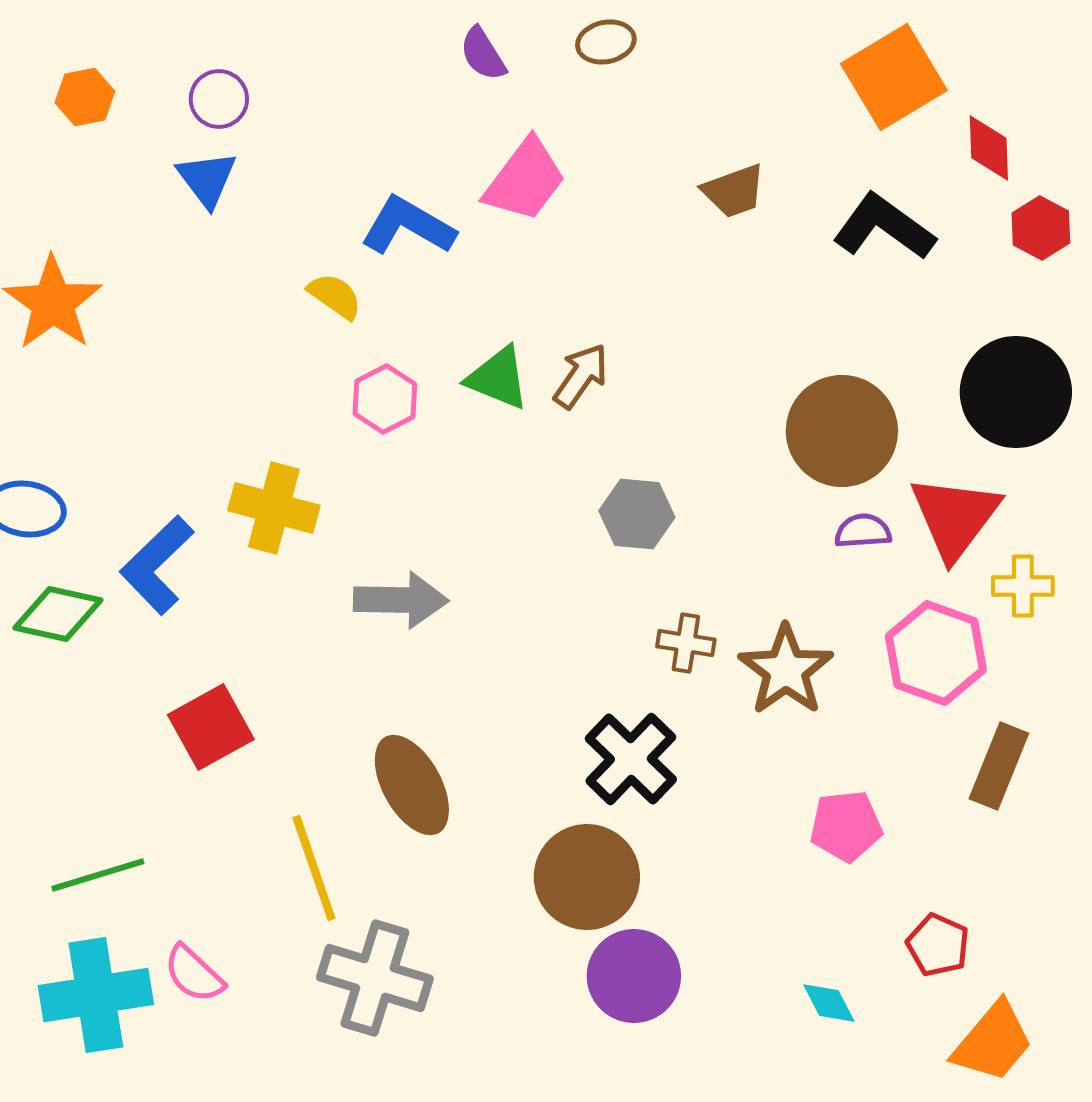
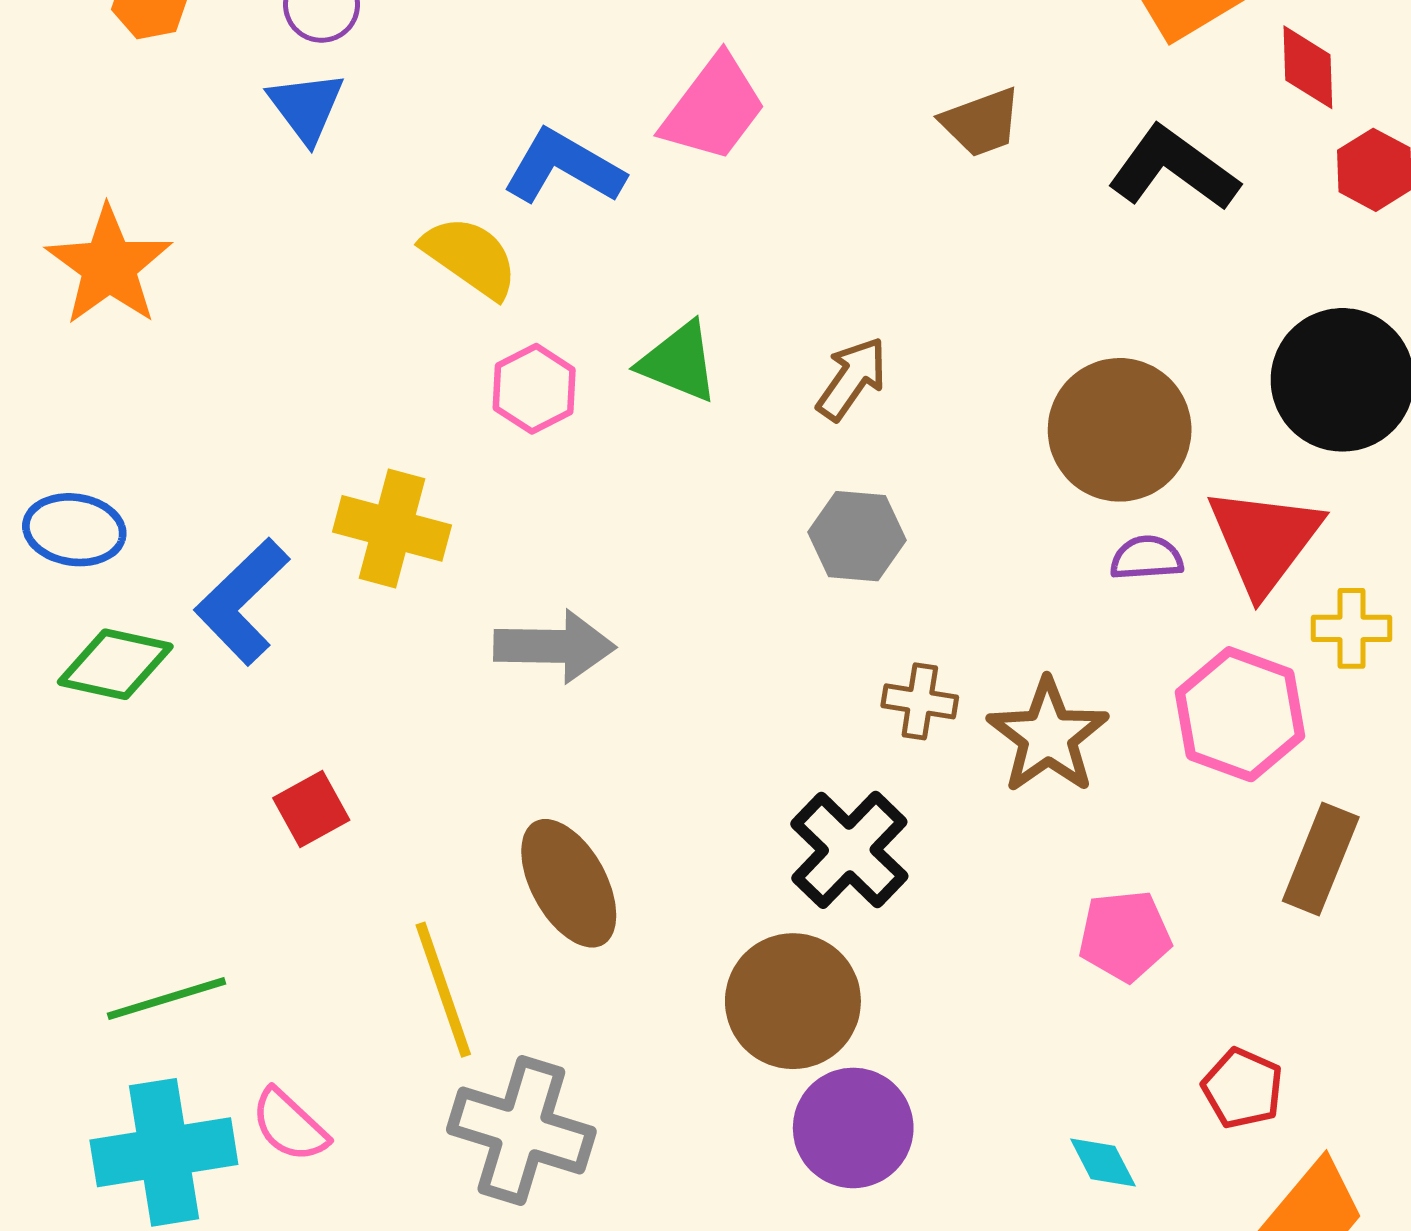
yellow semicircle: (335, 296) -> (470, 257), size x1.4
brown arrow: (581, 376) -> (852, 379), moved
red square: (211, 727) -> (311, 809), size x0.7

